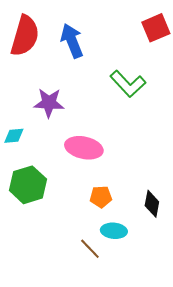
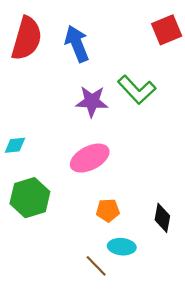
purple star: (49, 103) -> (92, 101), moved
pink ellipse: (84, 148) -> (90, 158), turned -39

